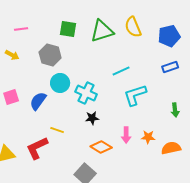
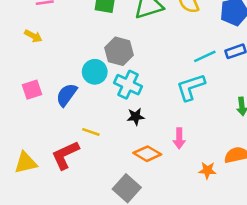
gray hexagon: (50, 55) -> (119, 51), moved
cyan line: (121, 71) -> (205, 56), moved
orange star: (148, 137) -> (207, 170), moved

